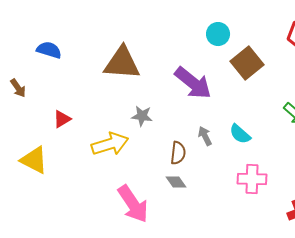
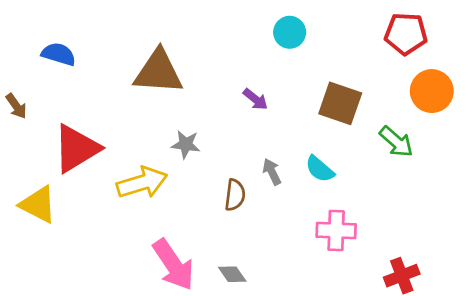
brown square: (247, 63) -> (340, 103), moved, turned -32
purple arrow: (193, 83) -> (255, 99), size x0.5
red triangle: (62, 119) -> (76, 148), size x2.0
gray diamond: (176, 182) -> (232, 274), moved

